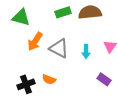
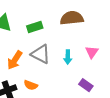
green rectangle: (63, 12) -> (35, 27), moved
orange arrow: (35, 41) -> (15, 60), moved

